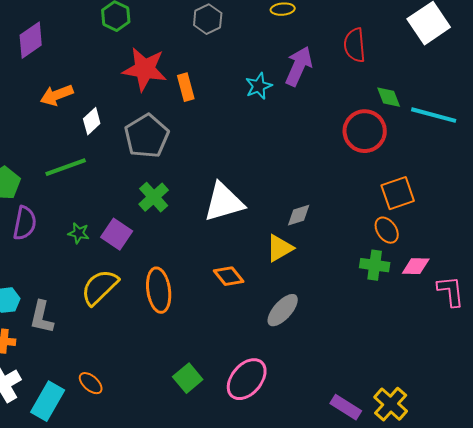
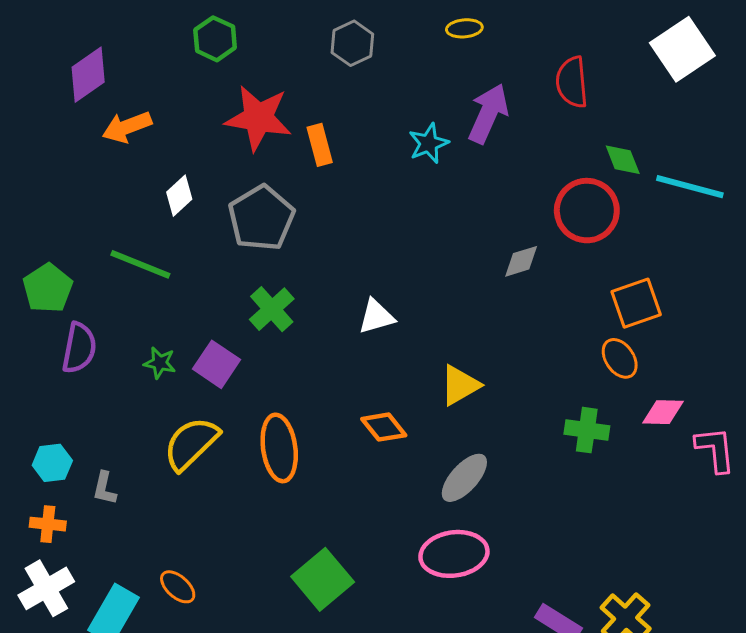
orange arrow: (57, 95) -> (127, 127), moved
green line: (66, 167) -> (140, 264), turned 42
white triangle: (224, 202) -> (376, 317), size x0.6
gray diamond: (299, 215) -> (521, 261), moved
green cross: (375, 265) -> (587, 430), moved
gray L-shape: (42, 317) -> (105, 488), size x0.7
green square: (188, 378) -> (323, 579), size x1.4
pink ellipse: (247, 379) -> (454, 554), moved, turned 42

